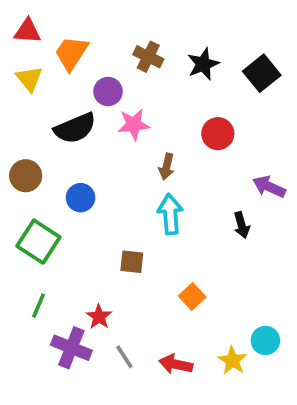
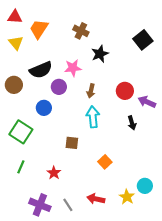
black star: (203, 64) -> (100, 54), moved
purple circle: (108, 92) -> (59, 87), moved
red circle: (218, 134) -> (125, 91), moved
brown circle: (26, 176) -> (14, 85), moved
purple cross: (71, 348) -> (40, 205), moved
gray line: (124, 357) -> (68, 205), moved

